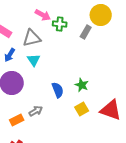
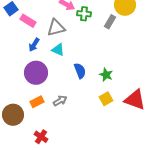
cyan triangle: (34, 60) -> (58, 50), turned -32
blue semicircle: (58, 90) -> (80, 71), moved
orange rectangle: (17, 120) -> (37, 102), moved

